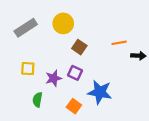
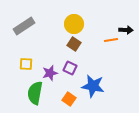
yellow circle: (63, 23) -> (74, 24), moved
black arrow: (138, 56) -> (126, 30), moved
green semicircle: (37, 100) -> (35, 93), size x1.6

